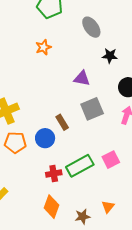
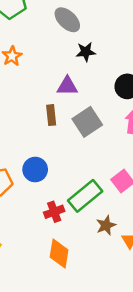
black star: (110, 56) -> (86, 52), moved
brown rectangle: (62, 122) -> (51, 115), moved, turned 35
brown star: (83, 217) -> (106, 225), moved

